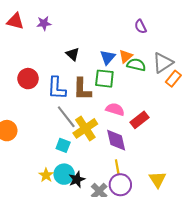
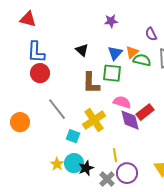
purple star: (44, 23) -> (111, 21), moved
purple semicircle: (141, 27) -> (151, 34), moved
blue L-shape: (57, 88) -> (36, 52), moved
gray line: (66, 117) -> (57, 109), moved
purple diamond: (116, 140) -> (130, 120), moved
yellow line: (117, 167) -> (115, 155), moved

